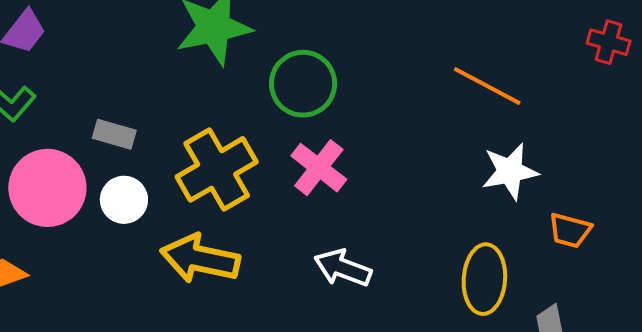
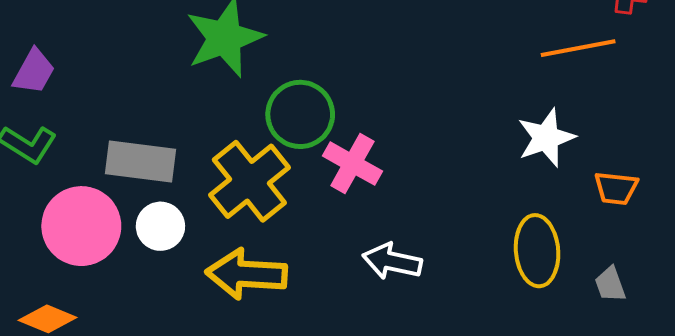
green circle: (303, 84) -> (300, 114), moved
orange line: (487, 86) -> (578, 48), moved, turned -30
gray rectangle: (114, 134) -> (141, 161), size x1.6

